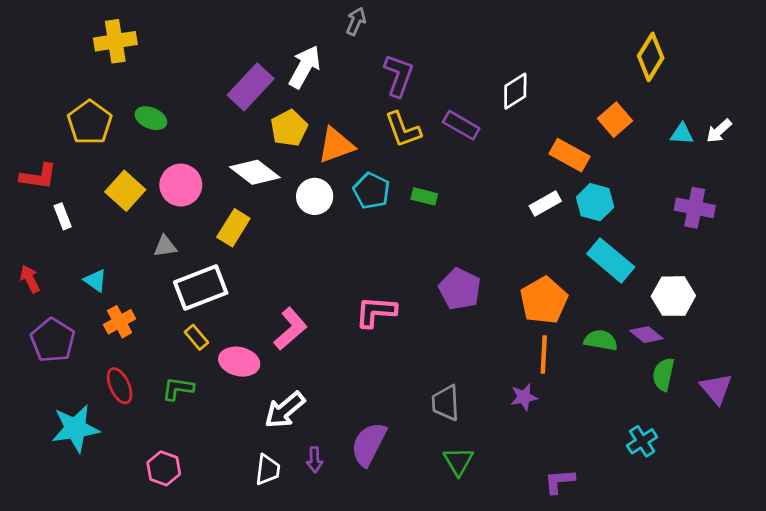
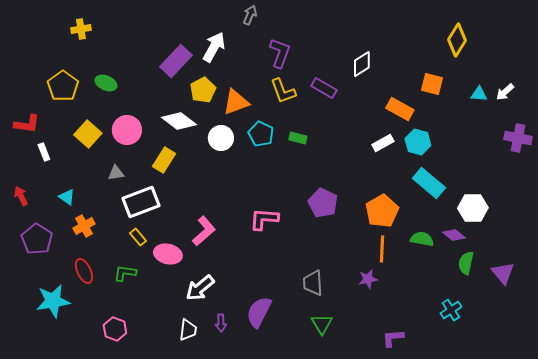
yellow cross: (115, 41) -> (81, 29), size x0.7
orange square: (615, 120) -> (432, 84), turned -35
purple cross: (695, 208) -> (518, 138), moved

